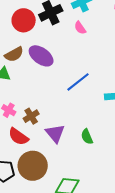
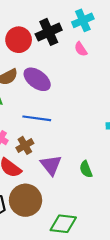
blue line: (78, 82) -> (37, 118), moved, turned 45

